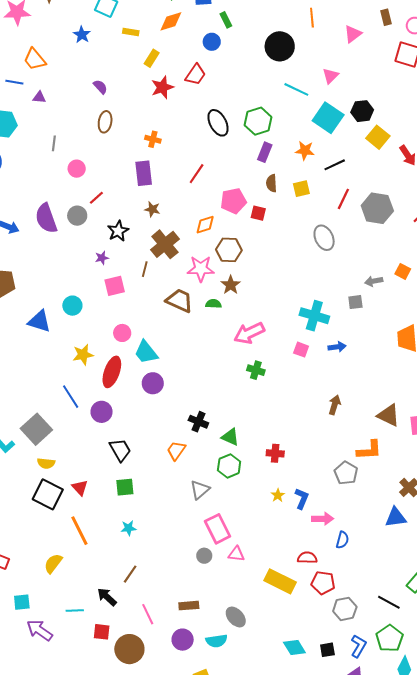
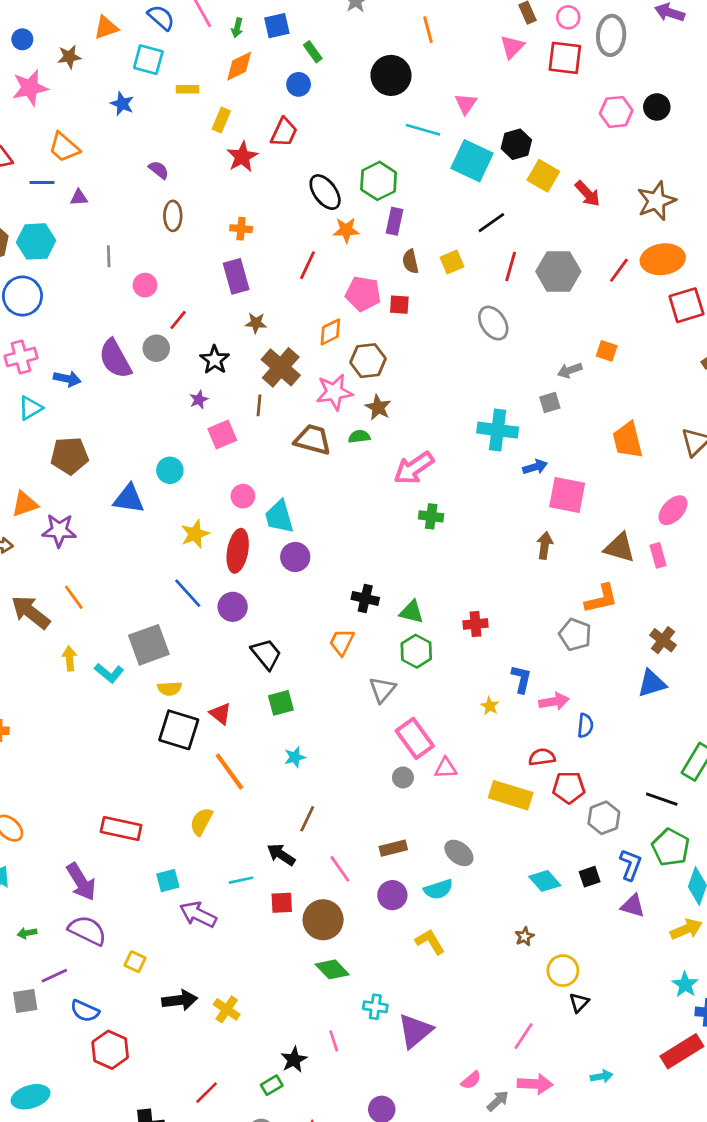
pink triangle: (353, 34) -> (512, 47), moved
orange star: (305, 151) -> (346, 230), moved
pink pentagon: (233, 201) -> (363, 294), turned 30
pink square: (301, 350) -> (567, 495), moved, size x1.8
cyan trapezoid: (146, 352) -> (279, 517), turned 32
gray square: (36, 429) -> (149, 645), turned 32
yellow star: (278, 495) -> (490, 706), moved

